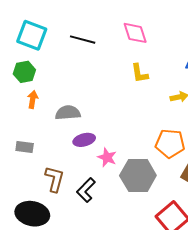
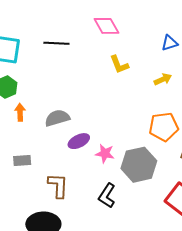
black L-shape: (86, 190) -> (107, 196), moved

